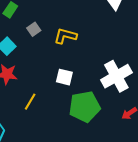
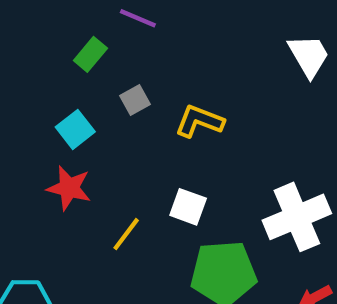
yellow line: (30, 102) -> (126, 234), moved

